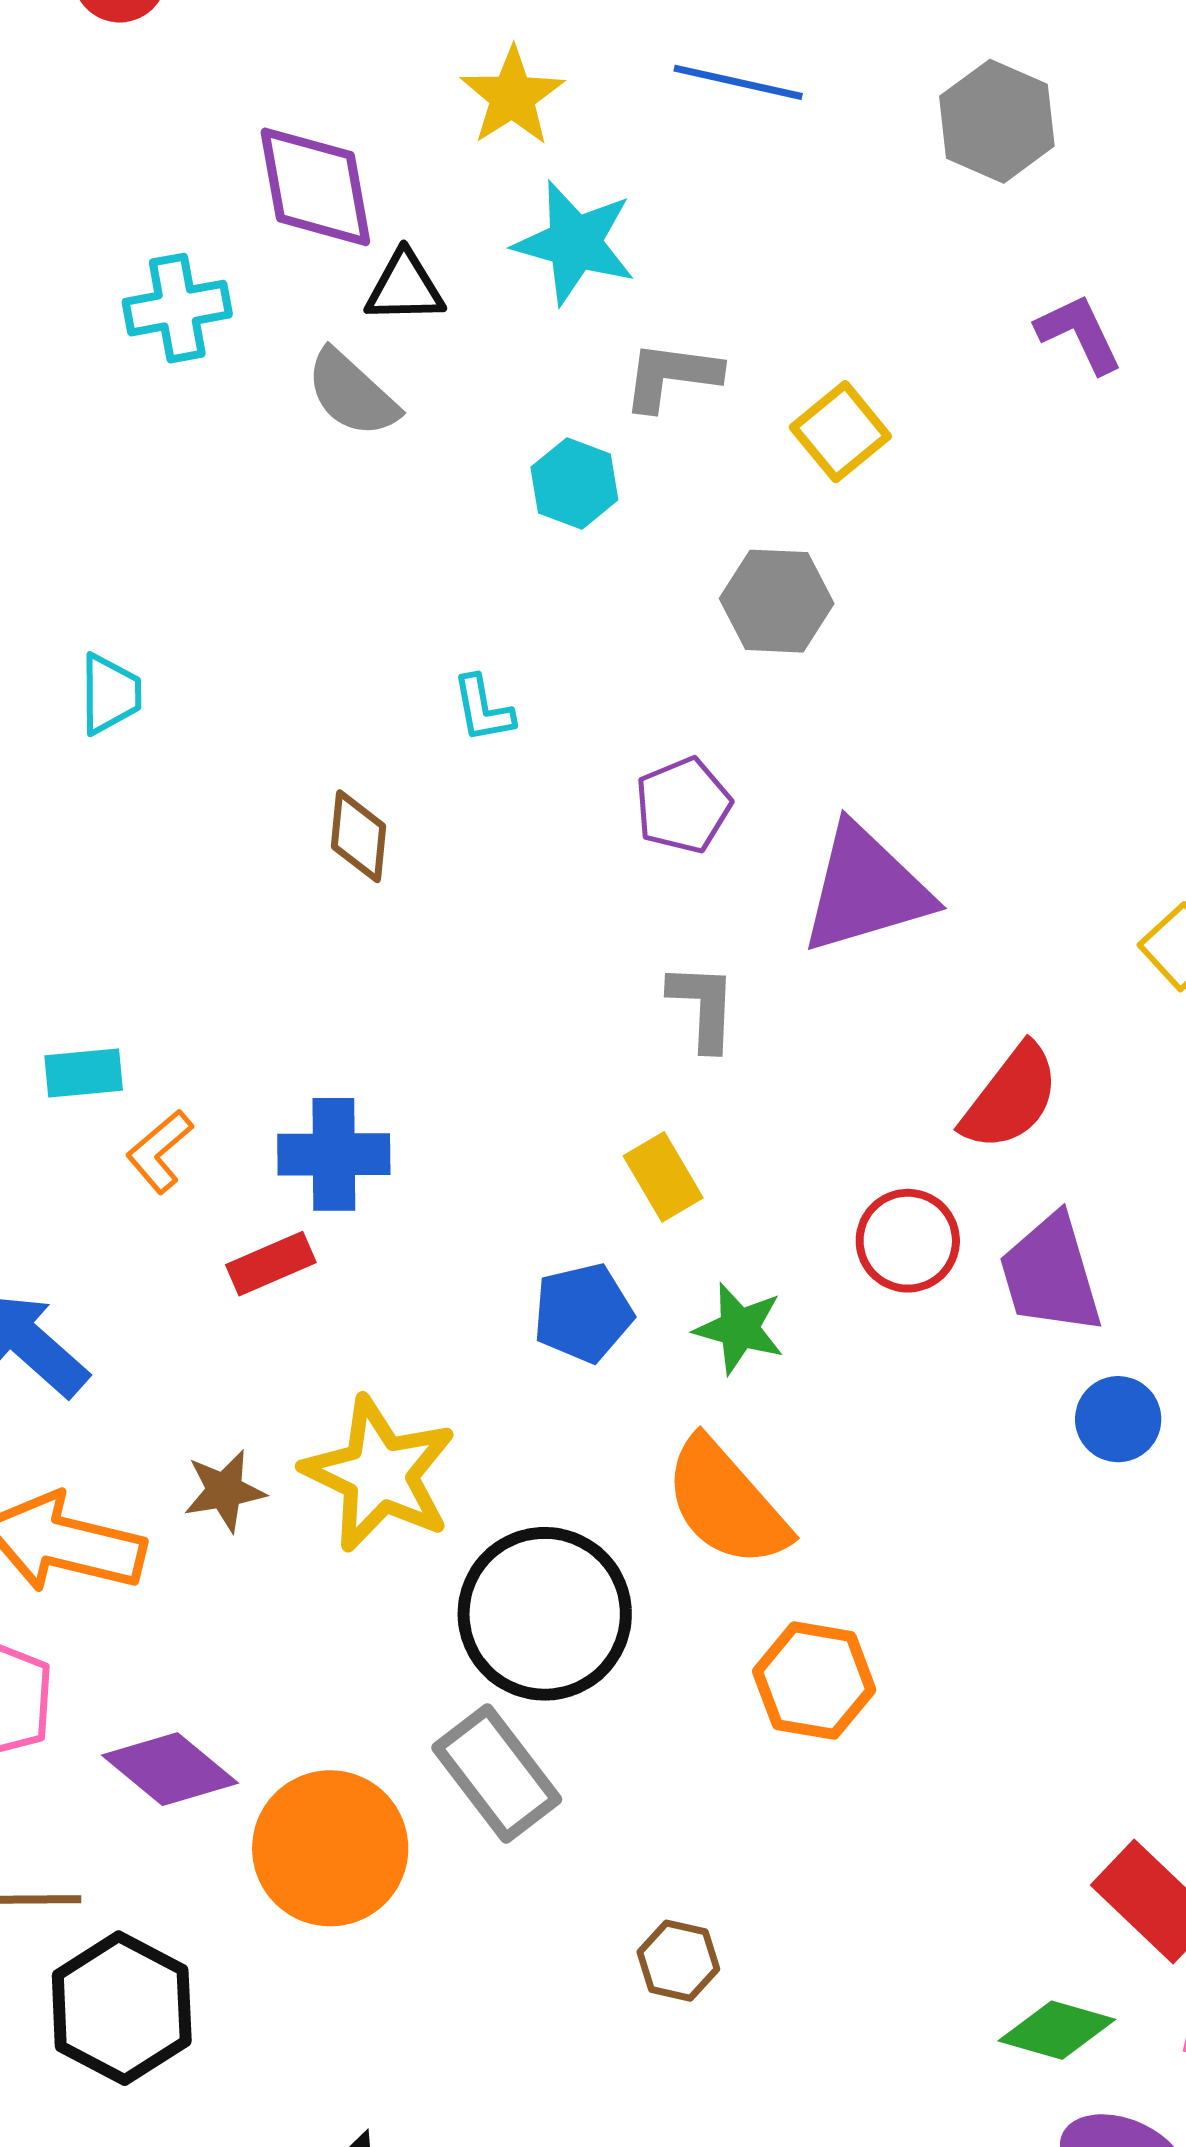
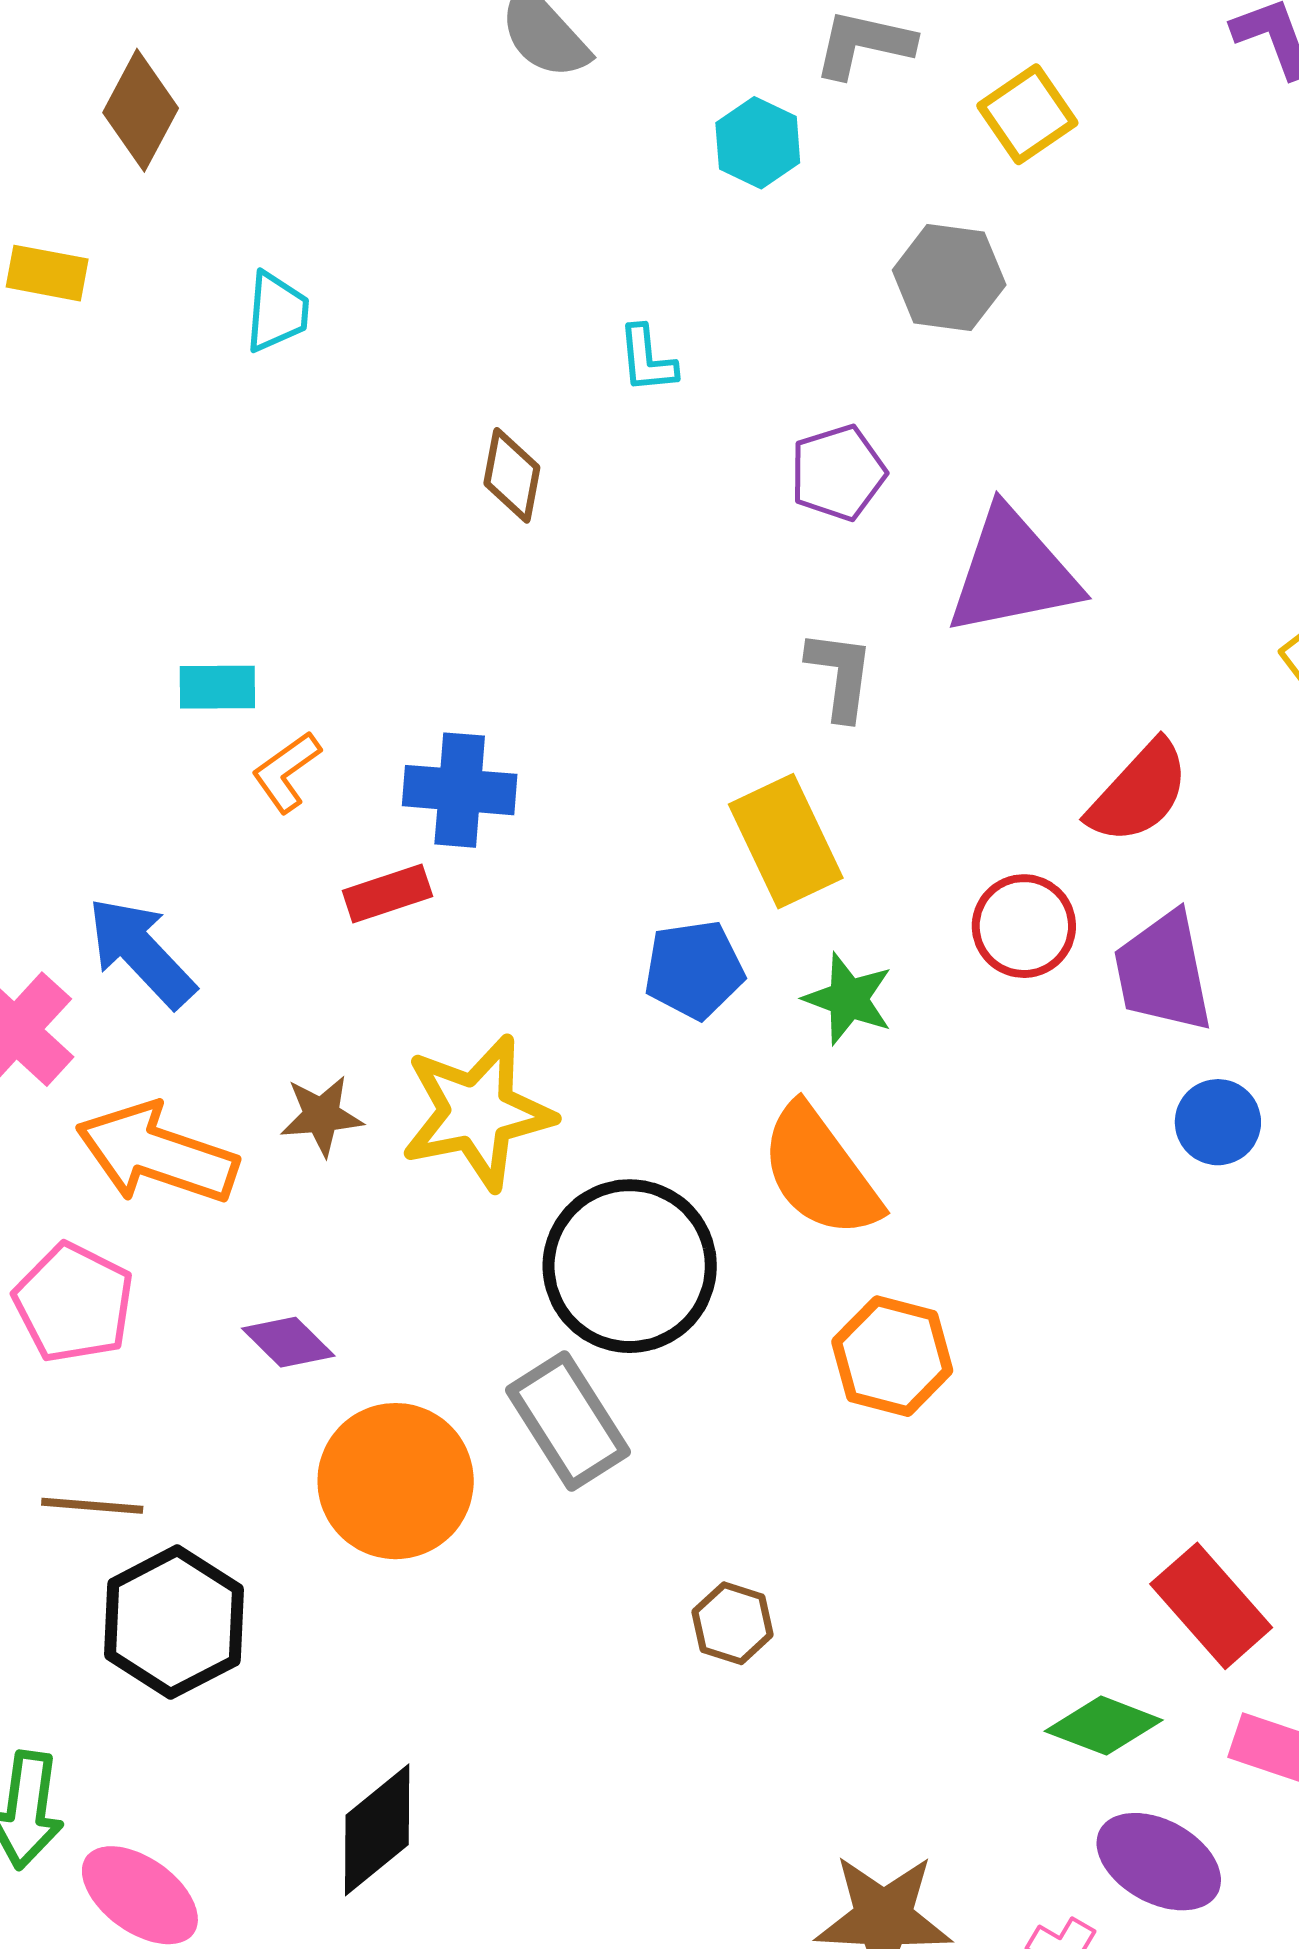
yellow rectangle: (663, 1177) -> (786, 841), size x1.5
yellow star: (379, 1474) -> (477, 1112), turned 30
purple diamond: (170, 1769) -> (288, 1342), moved, size x0.7

